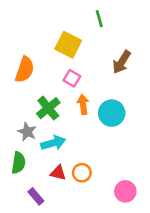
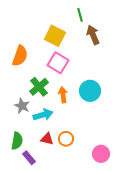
brown arrow: (122, 62) -> (93, 35), moved, turned 126
pink square: (72, 78) -> (58, 63), size x1.5
orange arrow: (83, 104) -> (63, 95), moved
green semicircle: (18, 163) -> (17, 141), moved

